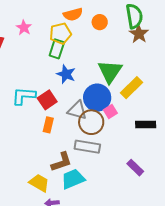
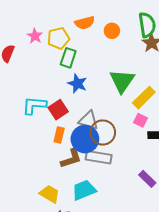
yellow pentagon: (61, 33) -> (58, 38), moved
blue circle: (97, 98) -> (85, 139), moved
pink square: (110, 112) -> (141, 120), moved, turned -32
brown L-shape: (61, 162) -> (71, 158), moved

